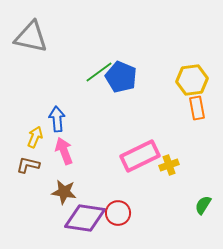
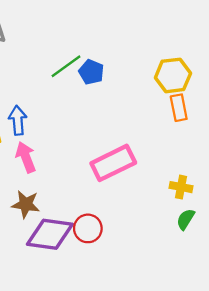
blue pentagon: (121, 77) -> (91, 72), size x0.7
yellow cross: (169, 165) -> (181, 187), moved, turned 30

